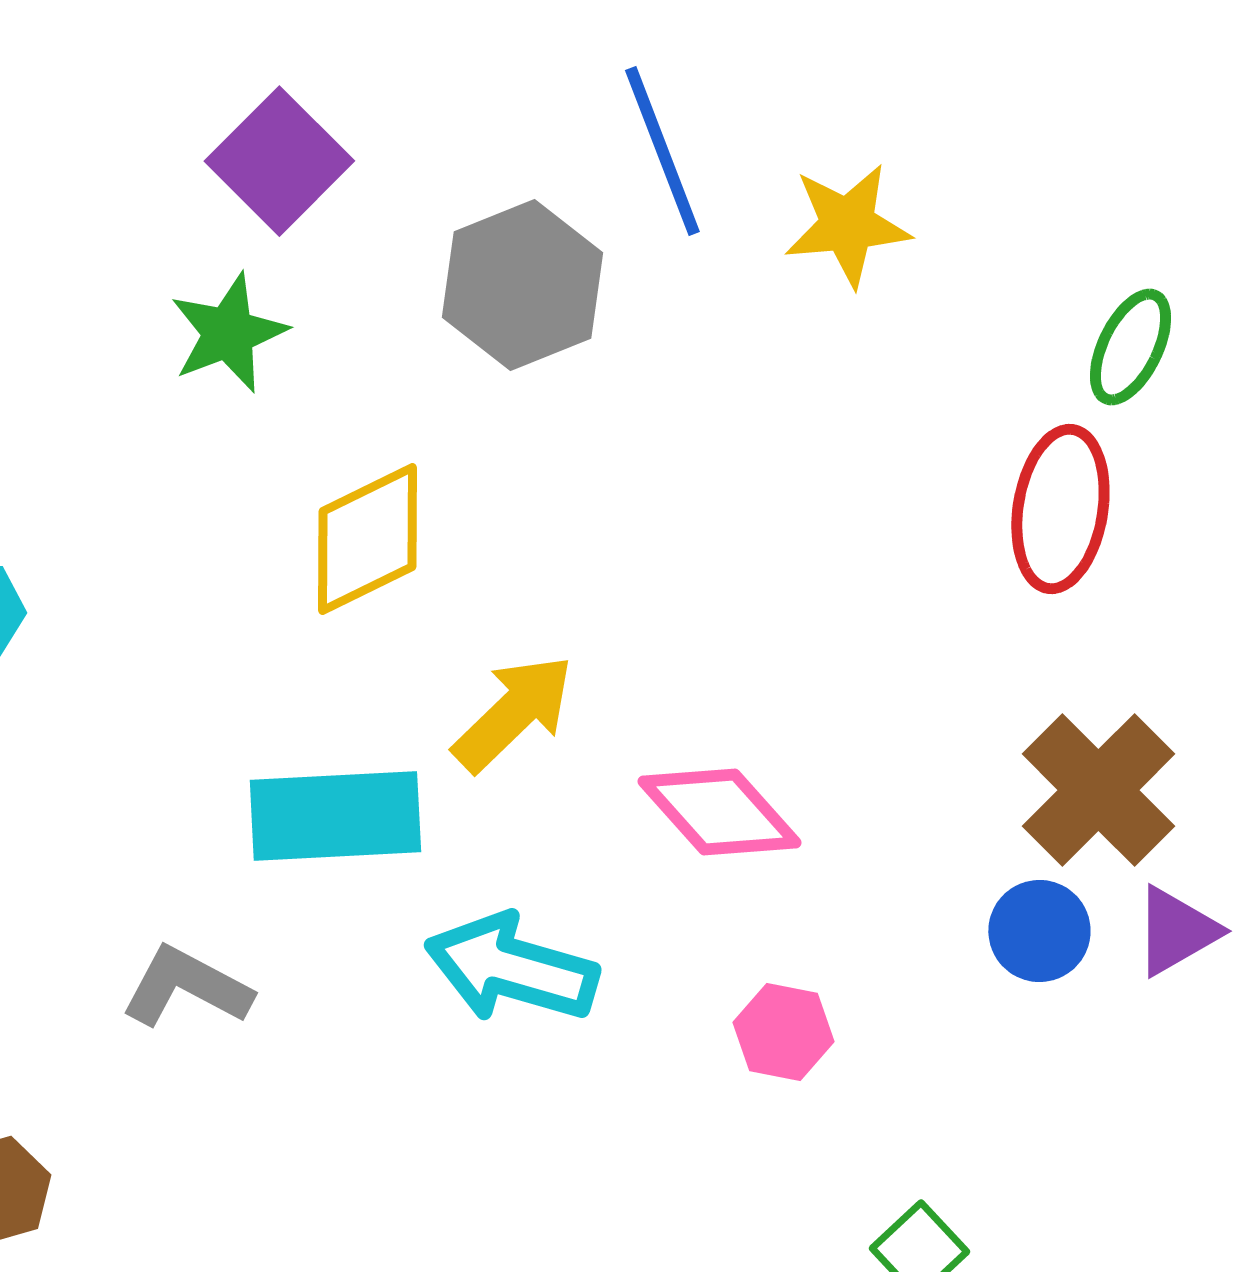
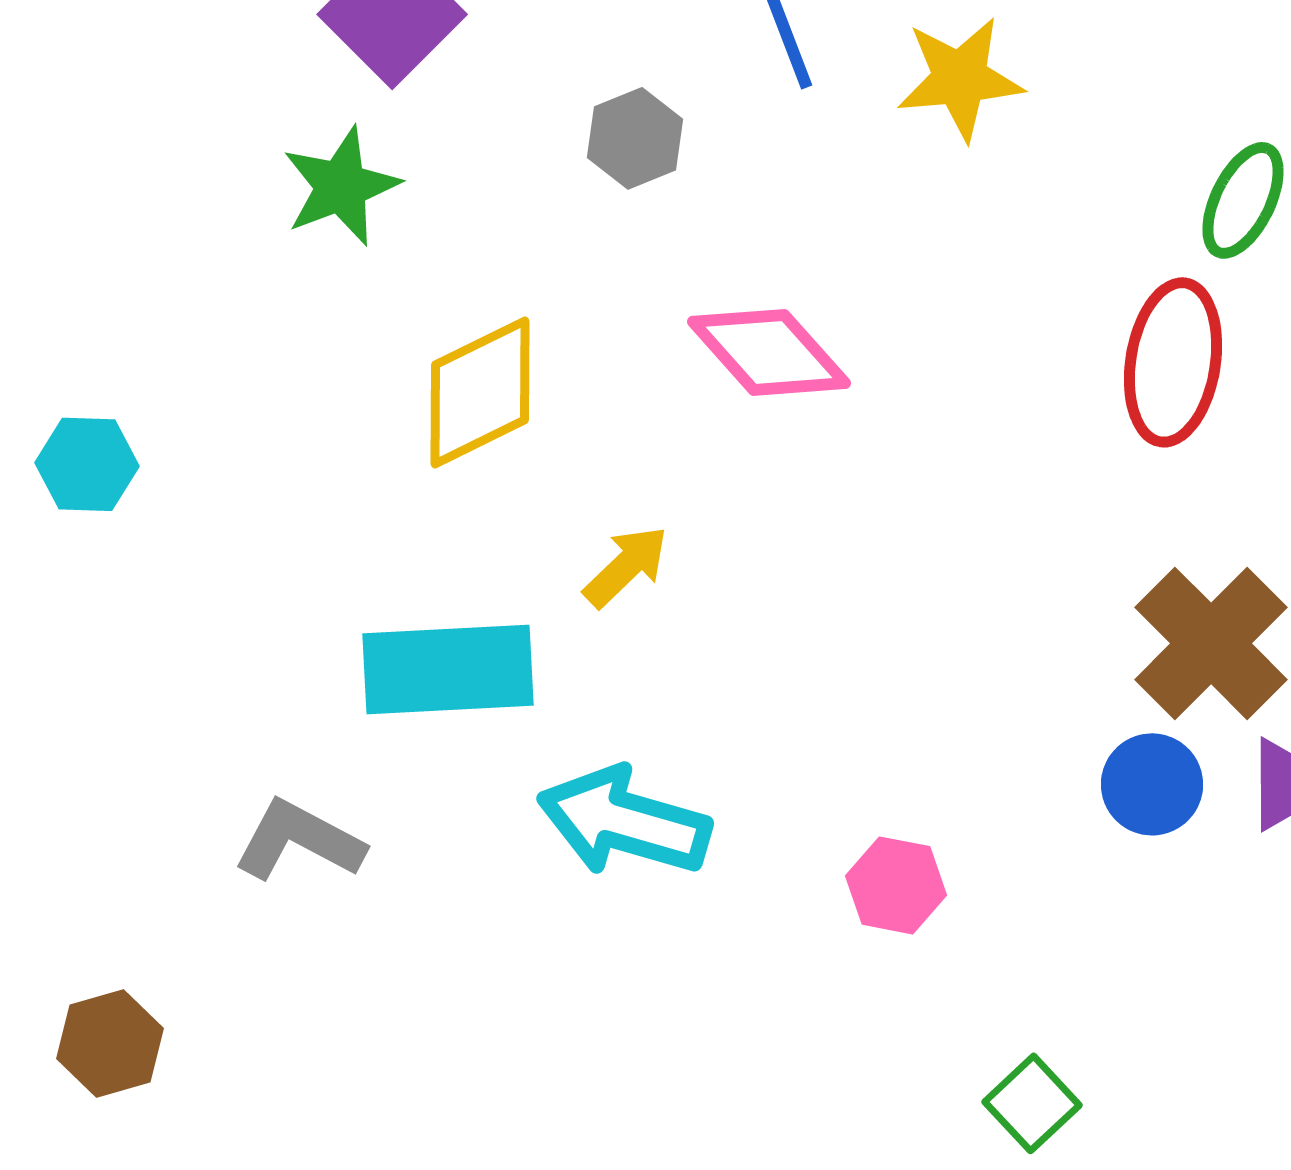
gray hexagon: (522, 285) -> (635, 138), size x0.6
yellow arrow: (513, 713) -> (626, 566), size x0.7
pink diamond: (719, 812) -> (769, 352), moved

